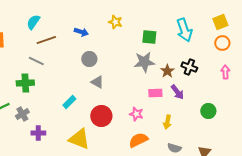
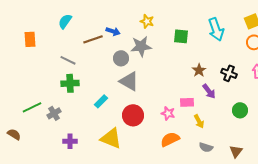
brown line: (46, 40) -> (93, 39), moved
gray star: (144, 62) -> (141, 46), moved
black cross: (189, 67) -> (229, 73), moved
gray triangle: (97, 82) -> (129, 81), size x1.5
green cross: (25, 83) -> (70, 83), moved
pink rectangle: (155, 93) -> (187, 102), moved
yellow arrow: (167, 122) -> (199, 121), turned -40
purple cross: (38, 133) -> (70, 141), moved

